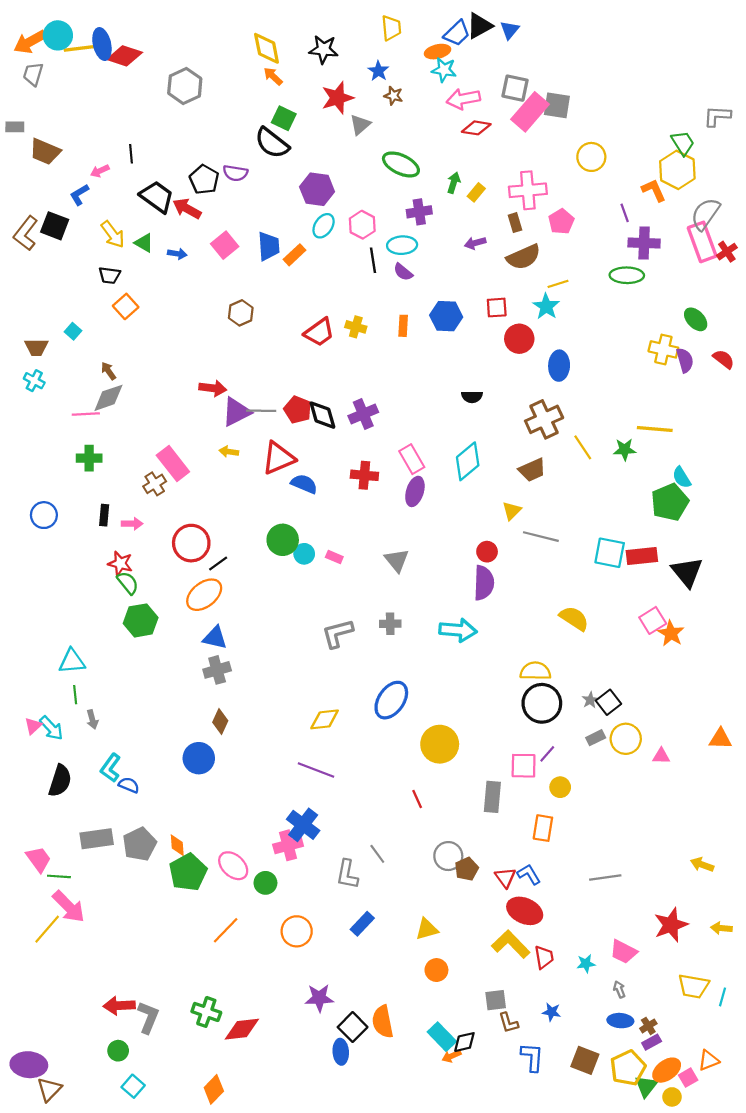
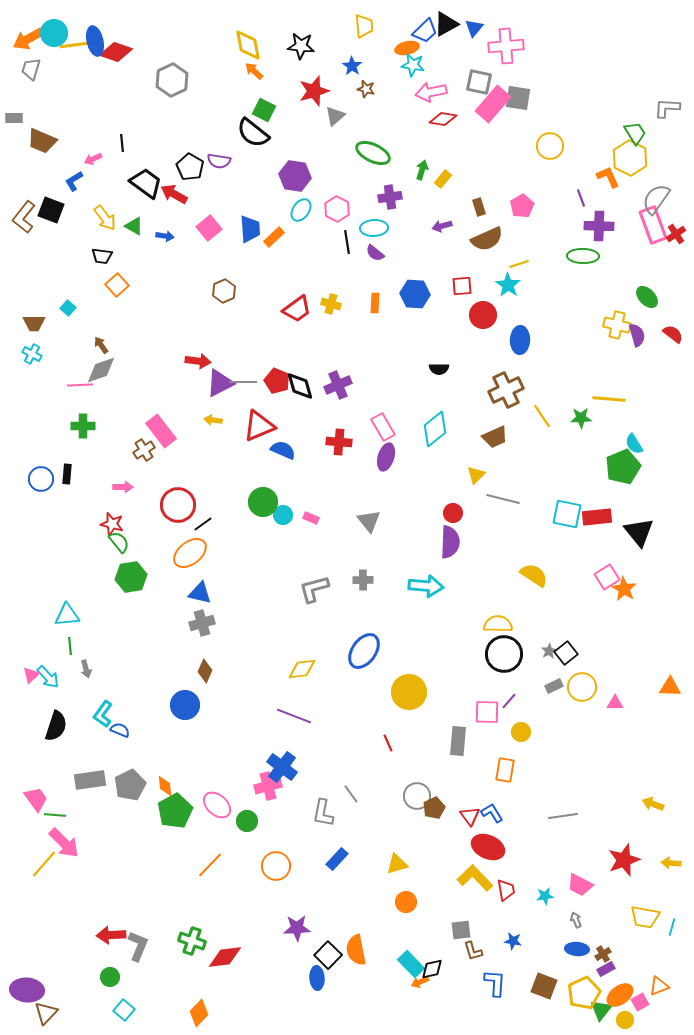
pink cross: (528, 190) -> (506, 46), moved
black rectangle: (104, 515) -> (67, 474), moved

